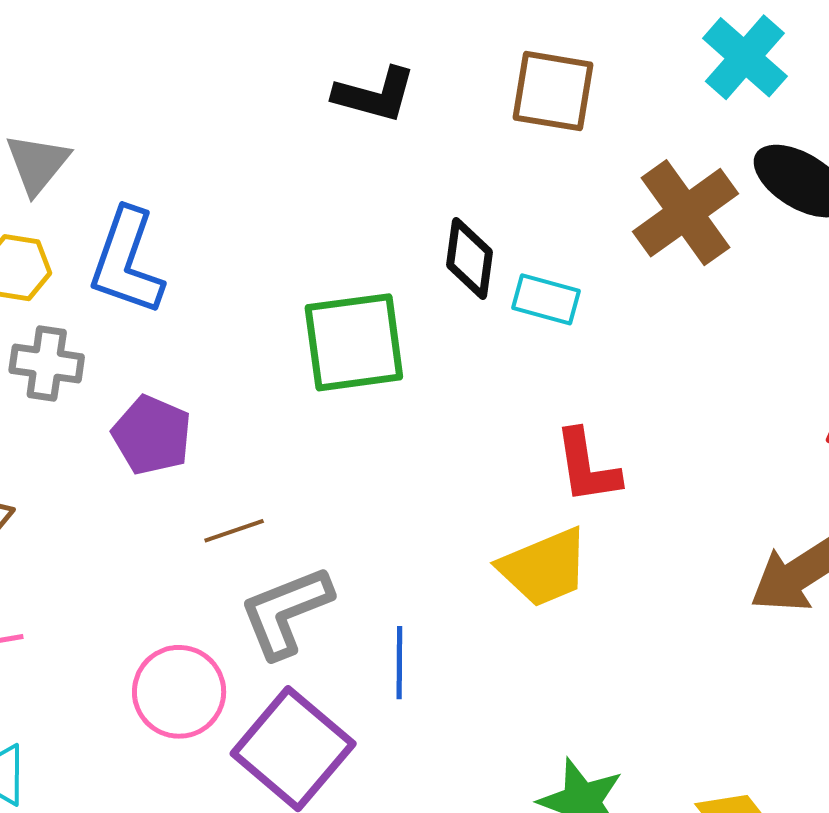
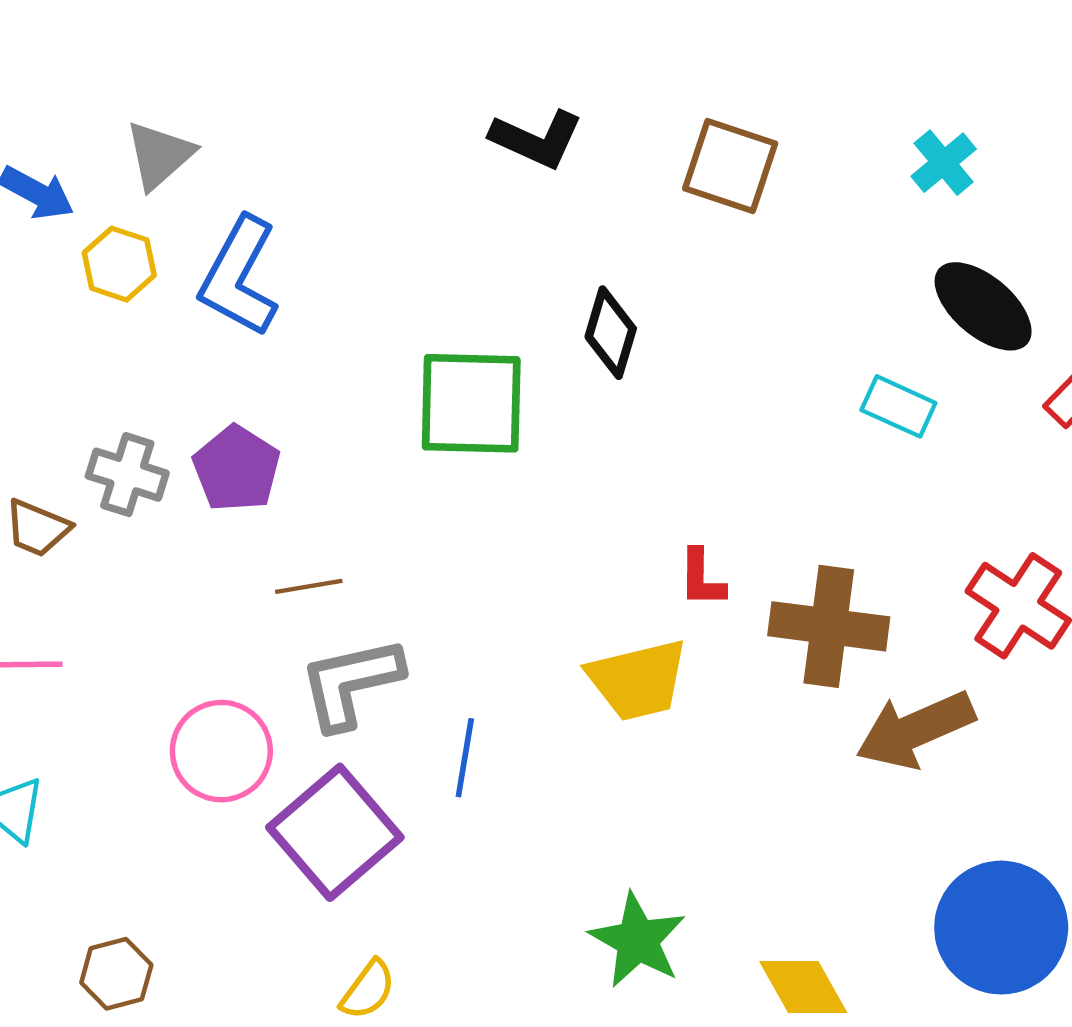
cyan cross: (745, 57) -> (944, 163), size x0.7
brown cross: (685, 213) -> (829, 626), moved, turned 34
cyan rectangle: (546, 299) -> (898, 406), moved
gray cross: (47, 364) -> (127, 475), moved
red L-shape: (587, 467) -> (702, 578), size x0.7

